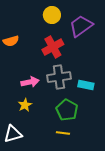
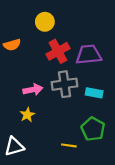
yellow circle: (52, 15) -> (45, 22), moved
purple trapezoid: (81, 26) -> (89, 55), moved, turned 30
green pentagon: (67, 110) -> (93, 129), moved

